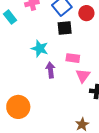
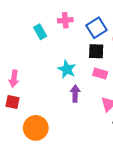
pink rectangle: (73, 58) -> (100, 74), moved

